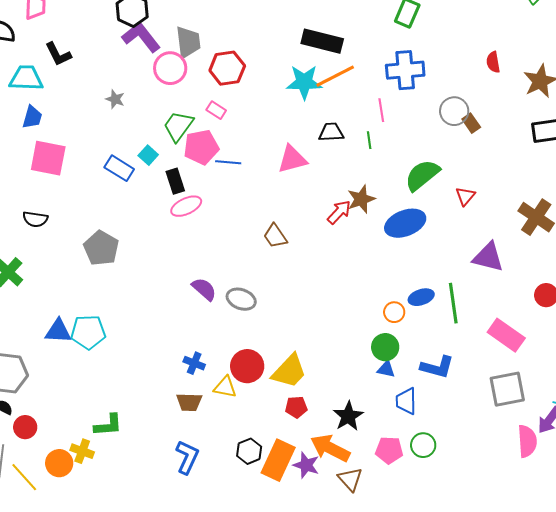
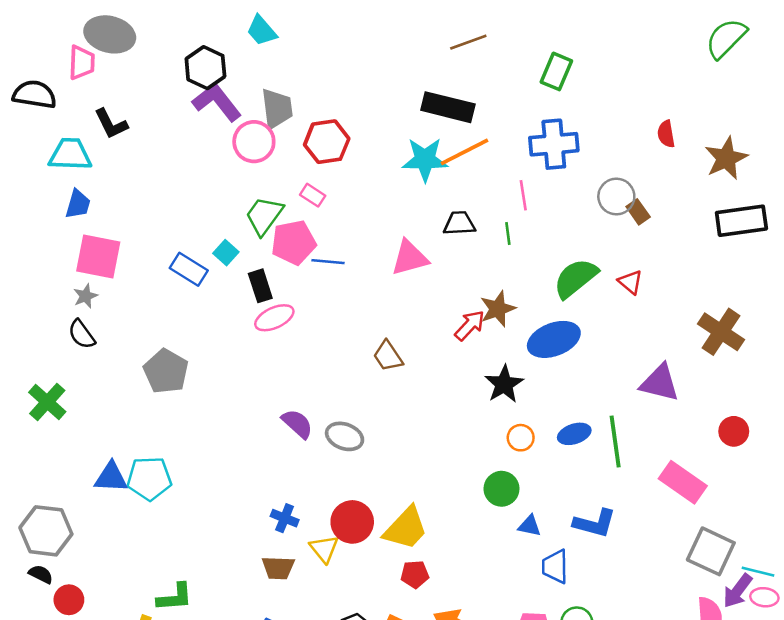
gray star: (115, 99) -> (85, 296), moved, turned 30
red triangle: (465, 196) -> (630, 282), moved, turned -30
black semicircle: (35, 219) -> (82, 334), turned 45
orange circle: (394, 312) -> (521, 438), moved
green circle: (385, 347) -> (502, 489), moved
yellow triangle: (225, 387) -> (324, 549), turned 40
gray square: (507, 389) -> (711, 551), moved, turned 36
black star: (348, 416) -> (504, 384), moved

